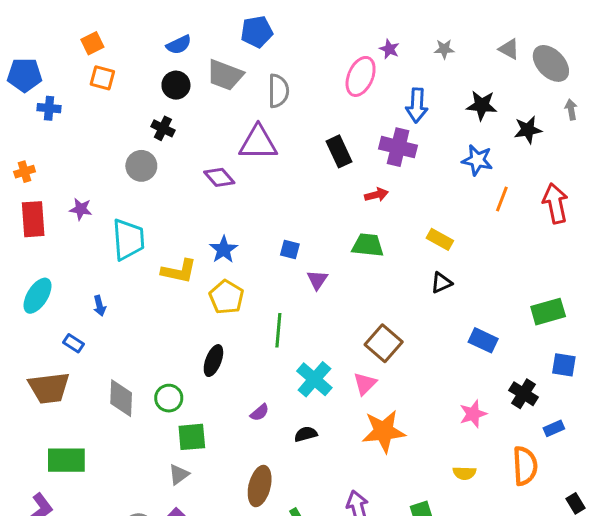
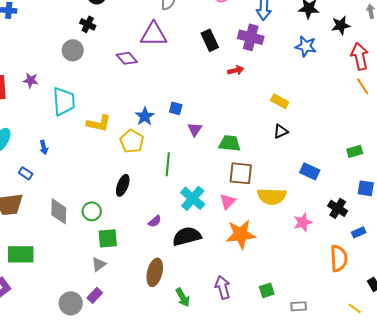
orange line: (502, 199) -> (363, 86), moved, turned -54
red arrow: (555, 203) -> (360, 56), moved
green trapezoid: (368, 245) -> (230, 143), moved
blue star: (224, 250) -> (145, 116), moved
green rectangle: (548, 312) -> (355, 151), size x0.7
brown square: (384, 343) -> (241, 173), turned -35
black semicircle: (306, 434) -> (187, 236), size x1.8
yellow semicircle: (464, 473) -> (272, 196), moved, size x1.8

